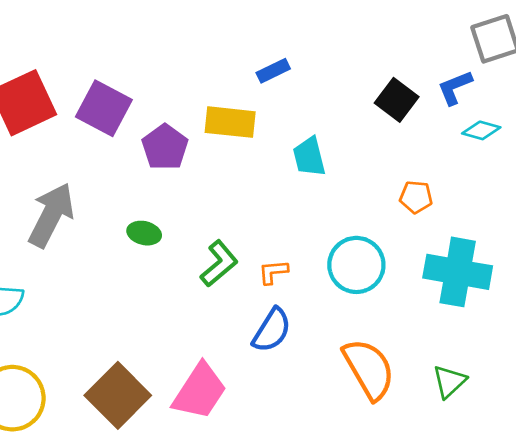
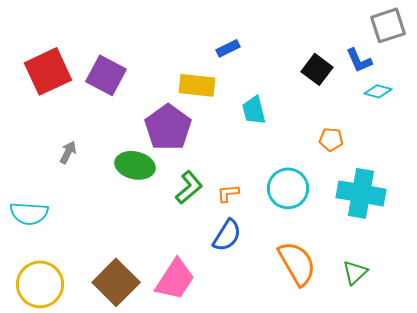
blue L-shape: (455, 87) -> (359, 60), turned -92
purple pentagon: (165, 147) -> (168, 127), moved, size x1.4
gray arrow: (51, 215) -> (68, 152), size x0.5
green ellipse: (144, 233) -> (135, 165), size x1.6

